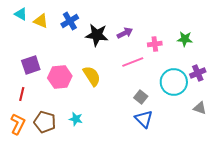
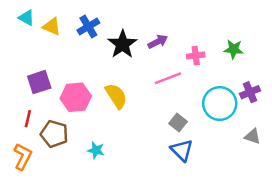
black star: (97, 35) -> (122, 44), turned 30
brown pentagon: (45, 122) -> (54, 134), moved

